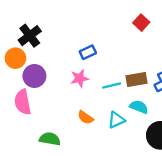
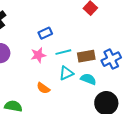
cyan line: (112, 85) -> (63, 52), moved
cyan triangle: (116, 120) -> (66, 73), moved

